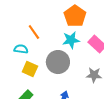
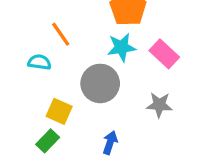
yellow square: (30, 69) -> (59, 111), moved

